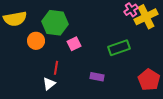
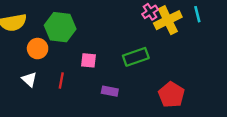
pink square: (74, 44) -> (88, 60), moved, turned 32
white triangle: (49, 84) -> (29, 79), moved, turned -40

